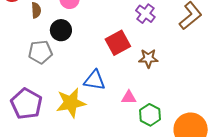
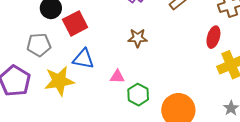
red square: (118, 43) -> (75, 23), moved
gray pentagon: (40, 52) -> (39, 45), moved

